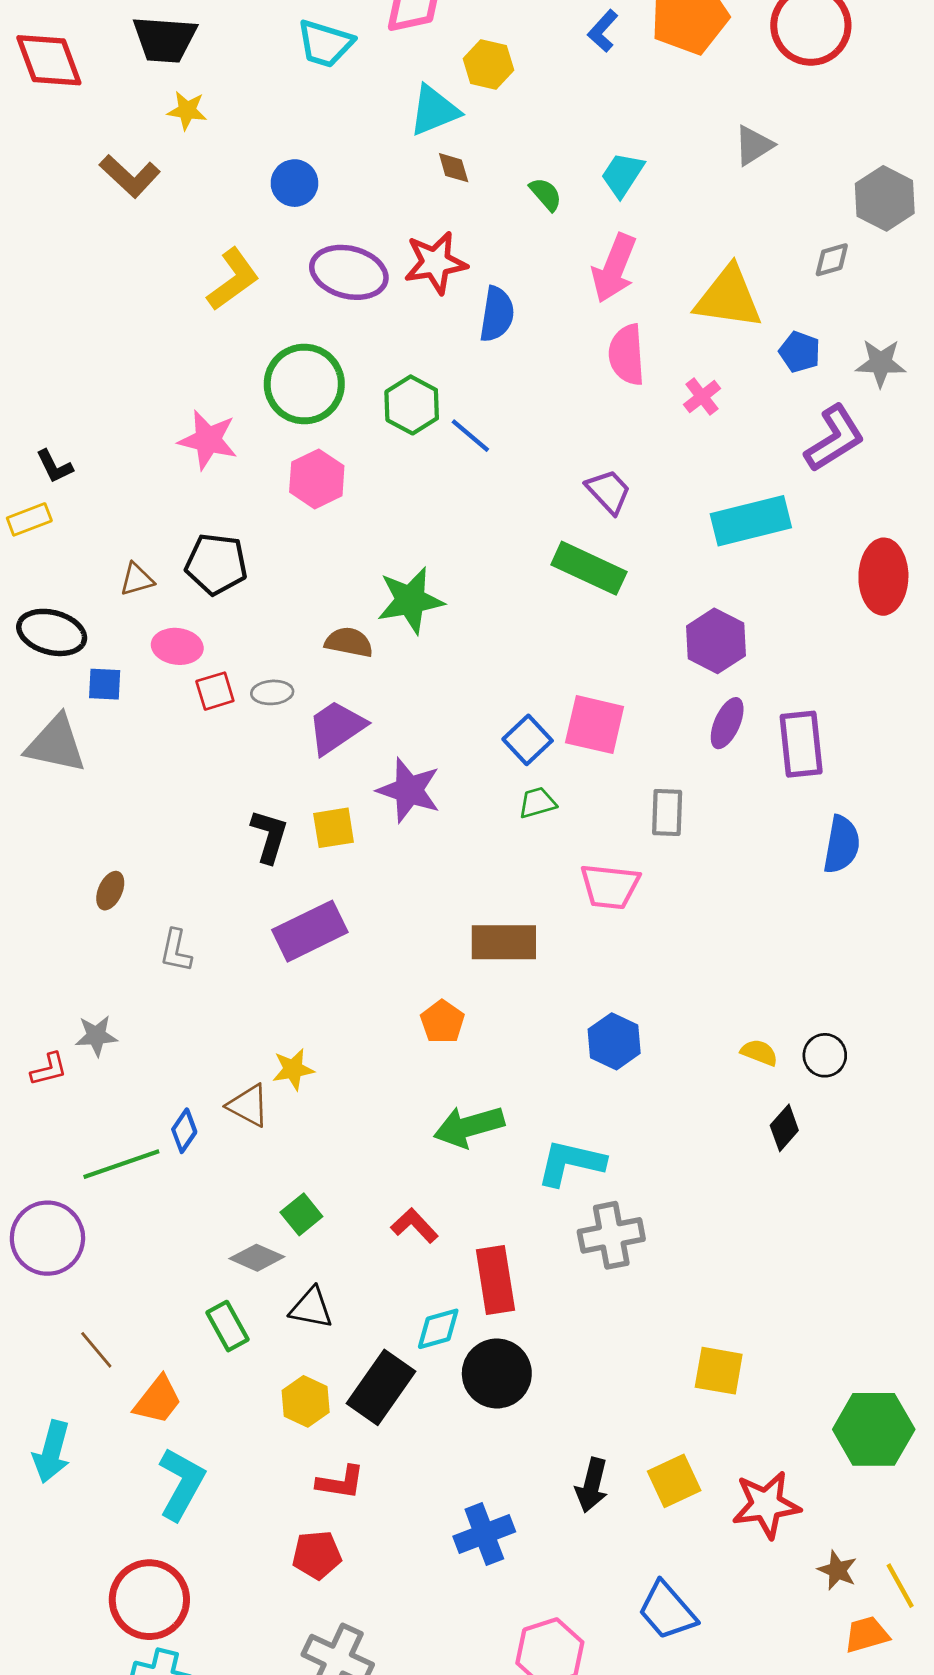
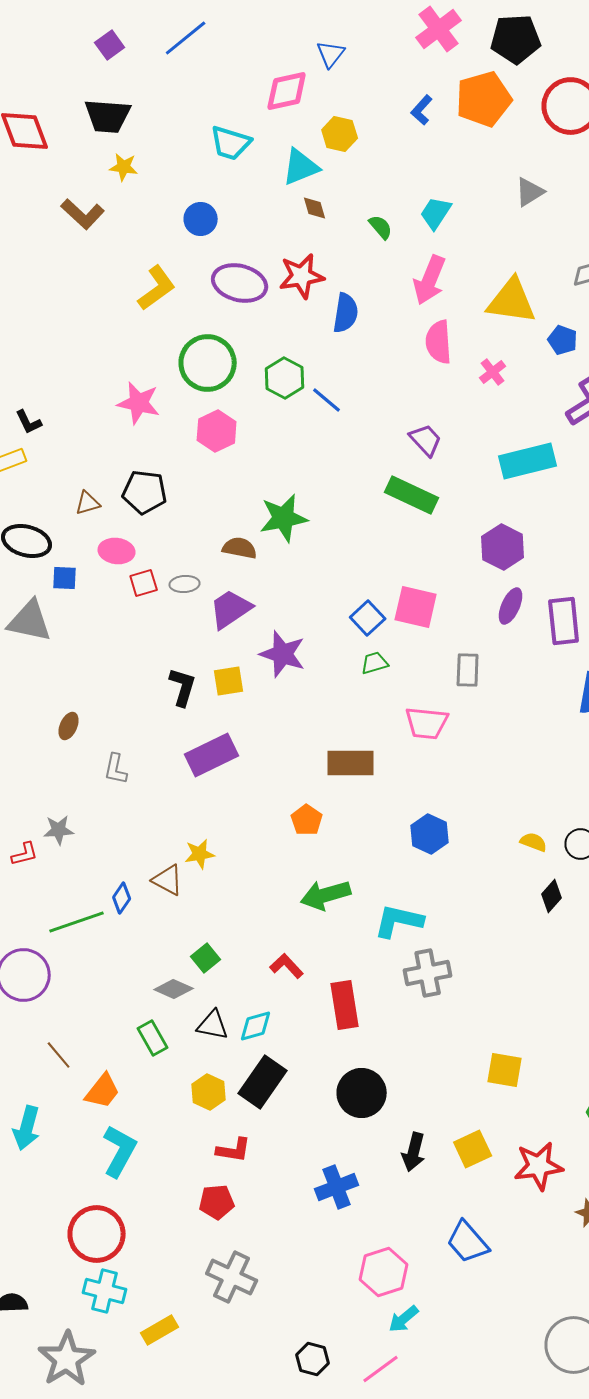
cyan trapezoid: (325, 43) -> (231, 143), moved
cyan diamond: (438, 1329) -> (256, 1026), moved
black circle: (497, 1373) -> (362, 1093), moved

